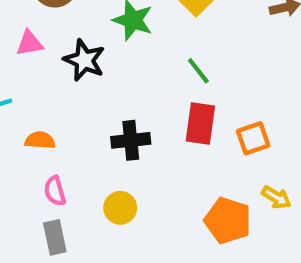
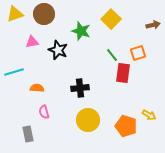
red rectangle: (200, 123) -> (123, 73), moved
orange square: (253, 138) -> (138, 53), moved
yellow circle: (120, 208) -> (88, 120), moved, size x1.5
gray rectangle: (55, 237) -> (28, 134), moved

